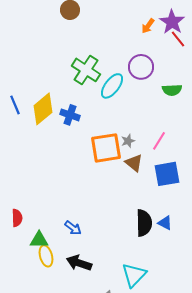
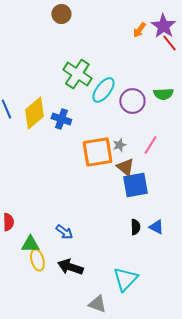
purple circle: (141, 67) -> (132, 101), moved
blue square: (167, 174) -> (135, 185), moved
black semicircle: (144, 223) -> (135, 227), size x0.6

